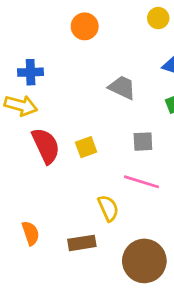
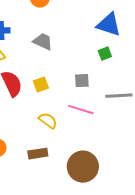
gray trapezoid: (122, 87) -> (43, 42), moved
yellow semicircle: (108, 208) -> (48, 121), moved, turned -30

